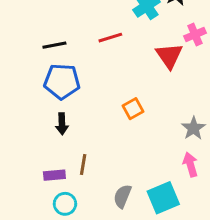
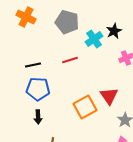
red triangle: (169, 56) -> (109, 96), moved
orange square: (133, 109) -> (85, 107), size x1.6

